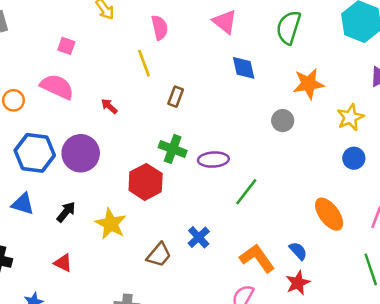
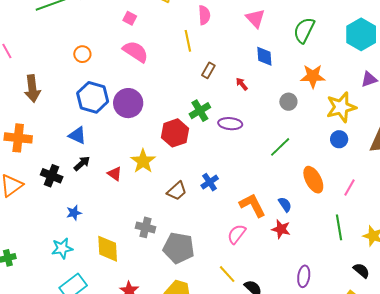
pink semicircle: (57, 87) -> (135, 52), moved
red arrow: (109, 106) -> (242, 84), moved
yellow star: (350, 117) -> (341, 107), size x1.4
green cross: (173, 149) -> (200, 111), turned 30
green line: (246, 192) -> (280, 147), moved
black arrow: (66, 212) -> (82, 163), moved
red triangle: (63, 263) -> (115, 174), moved
red star: (298, 283) -> (281, 229), turned 30

